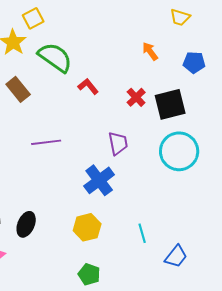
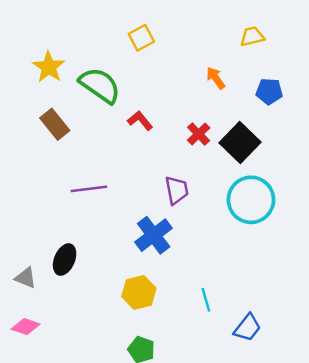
yellow trapezoid: (180, 17) -> (252, 37), turned 150
yellow square: (33, 18) -> (141, 38), moved
black square: (170, 104) -> (240, 143), turned -32
black ellipse: (26, 224) -> (65, 260), moved

